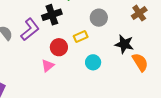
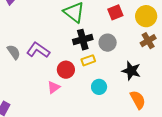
black cross: (52, 15) -> (83, 40), moved
purple L-shape: (30, 29) -> (38, 50), turned -110
orange semicircle: (140, 62) -> (138, 100), moved

